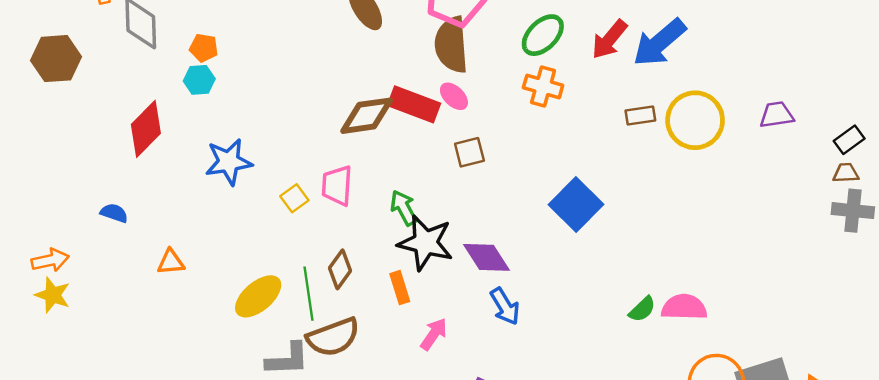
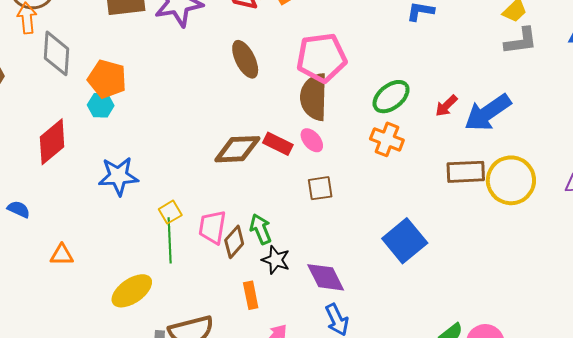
red arrow: (609, 39) -> (446, 106), size x0.7
orange pentagon: (204, 48) -> (107, 79), size x1.6
red rectangle: (414, 104) -> (278, 144), size x0.7
brown rectangle: (640, 116) -> (466, 172), size x1.5
pink trapezoid: (337, 186) -> (212, 227), moved
black star: (425, 243) -> (276, 260), size x0.6
brown diamond: (340, 269) -> (234, 242), moved
green line: (309, 294) -> (170, 240), moved

